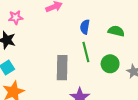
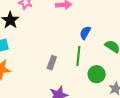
gray rectangle: (62, 68) -> (52, 63), size x0.6

